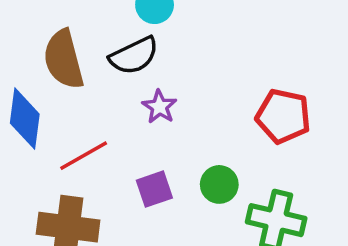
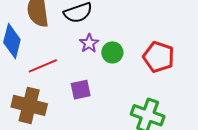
green circle: (219, 184) -> (112, 52), moved

